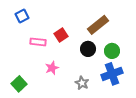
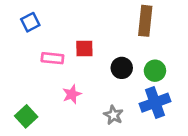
brown rectangle: (98, 25) -> (145, 21), moved, turned -45
red square: (61, 35) -> (84, 49), turned 32

